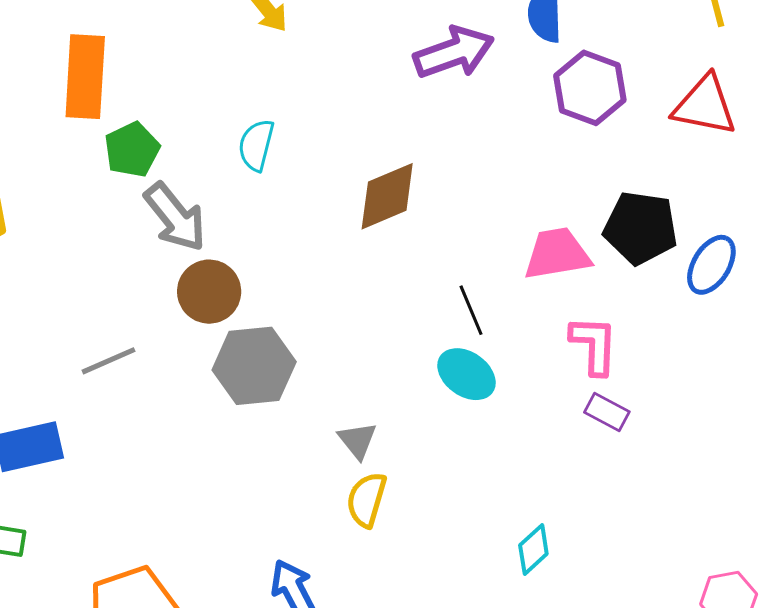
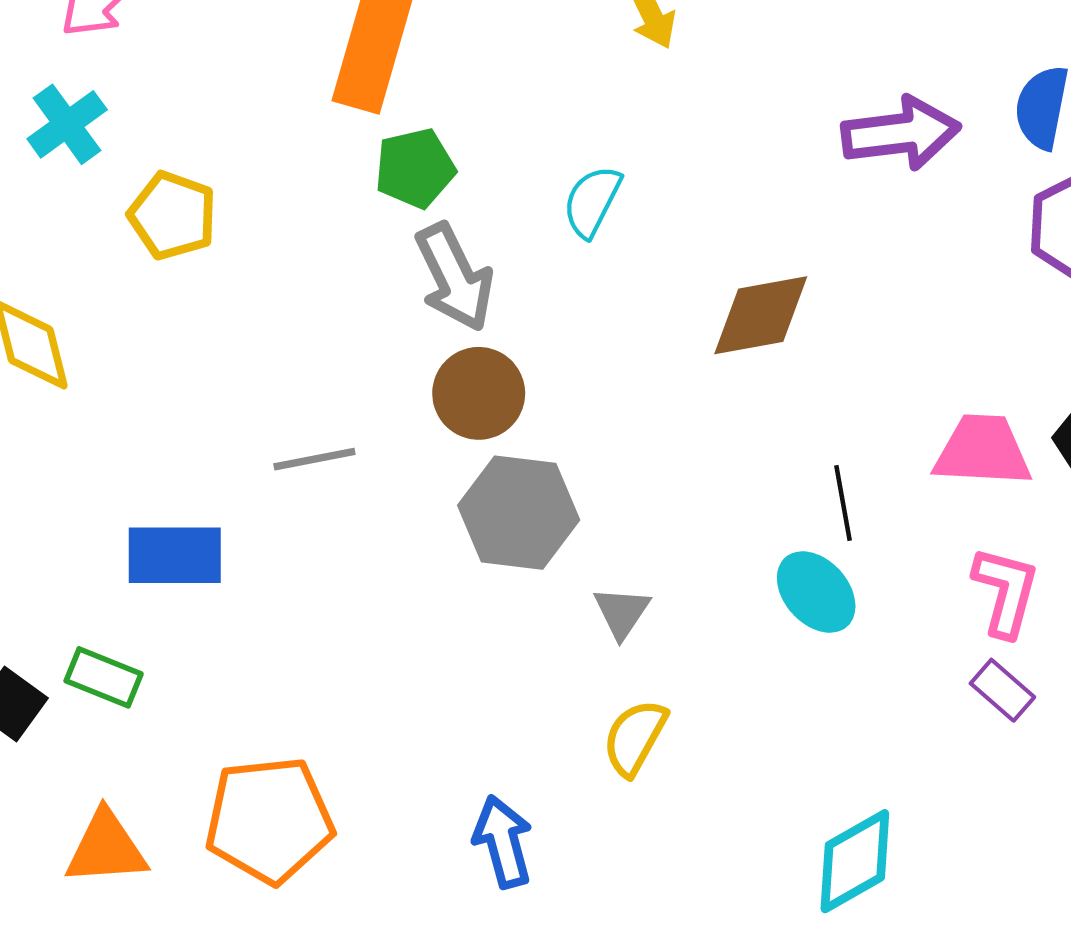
gray triangle: (357, 440) -> (622, 612), moved
cyan diamond: (533, 550) -> (855, 861), size x1.5

